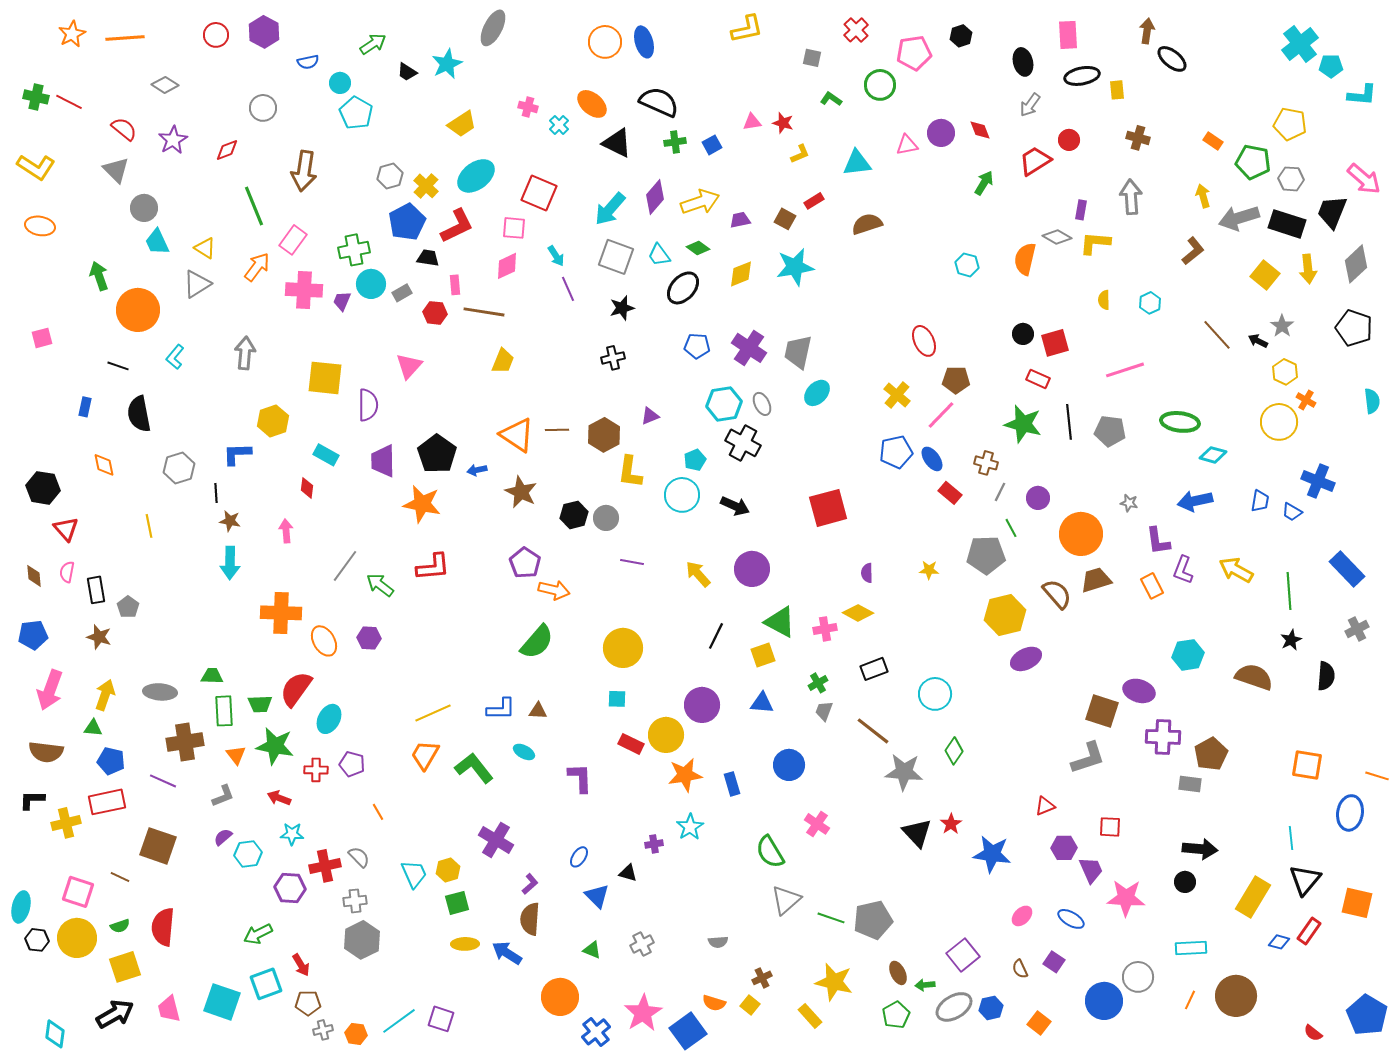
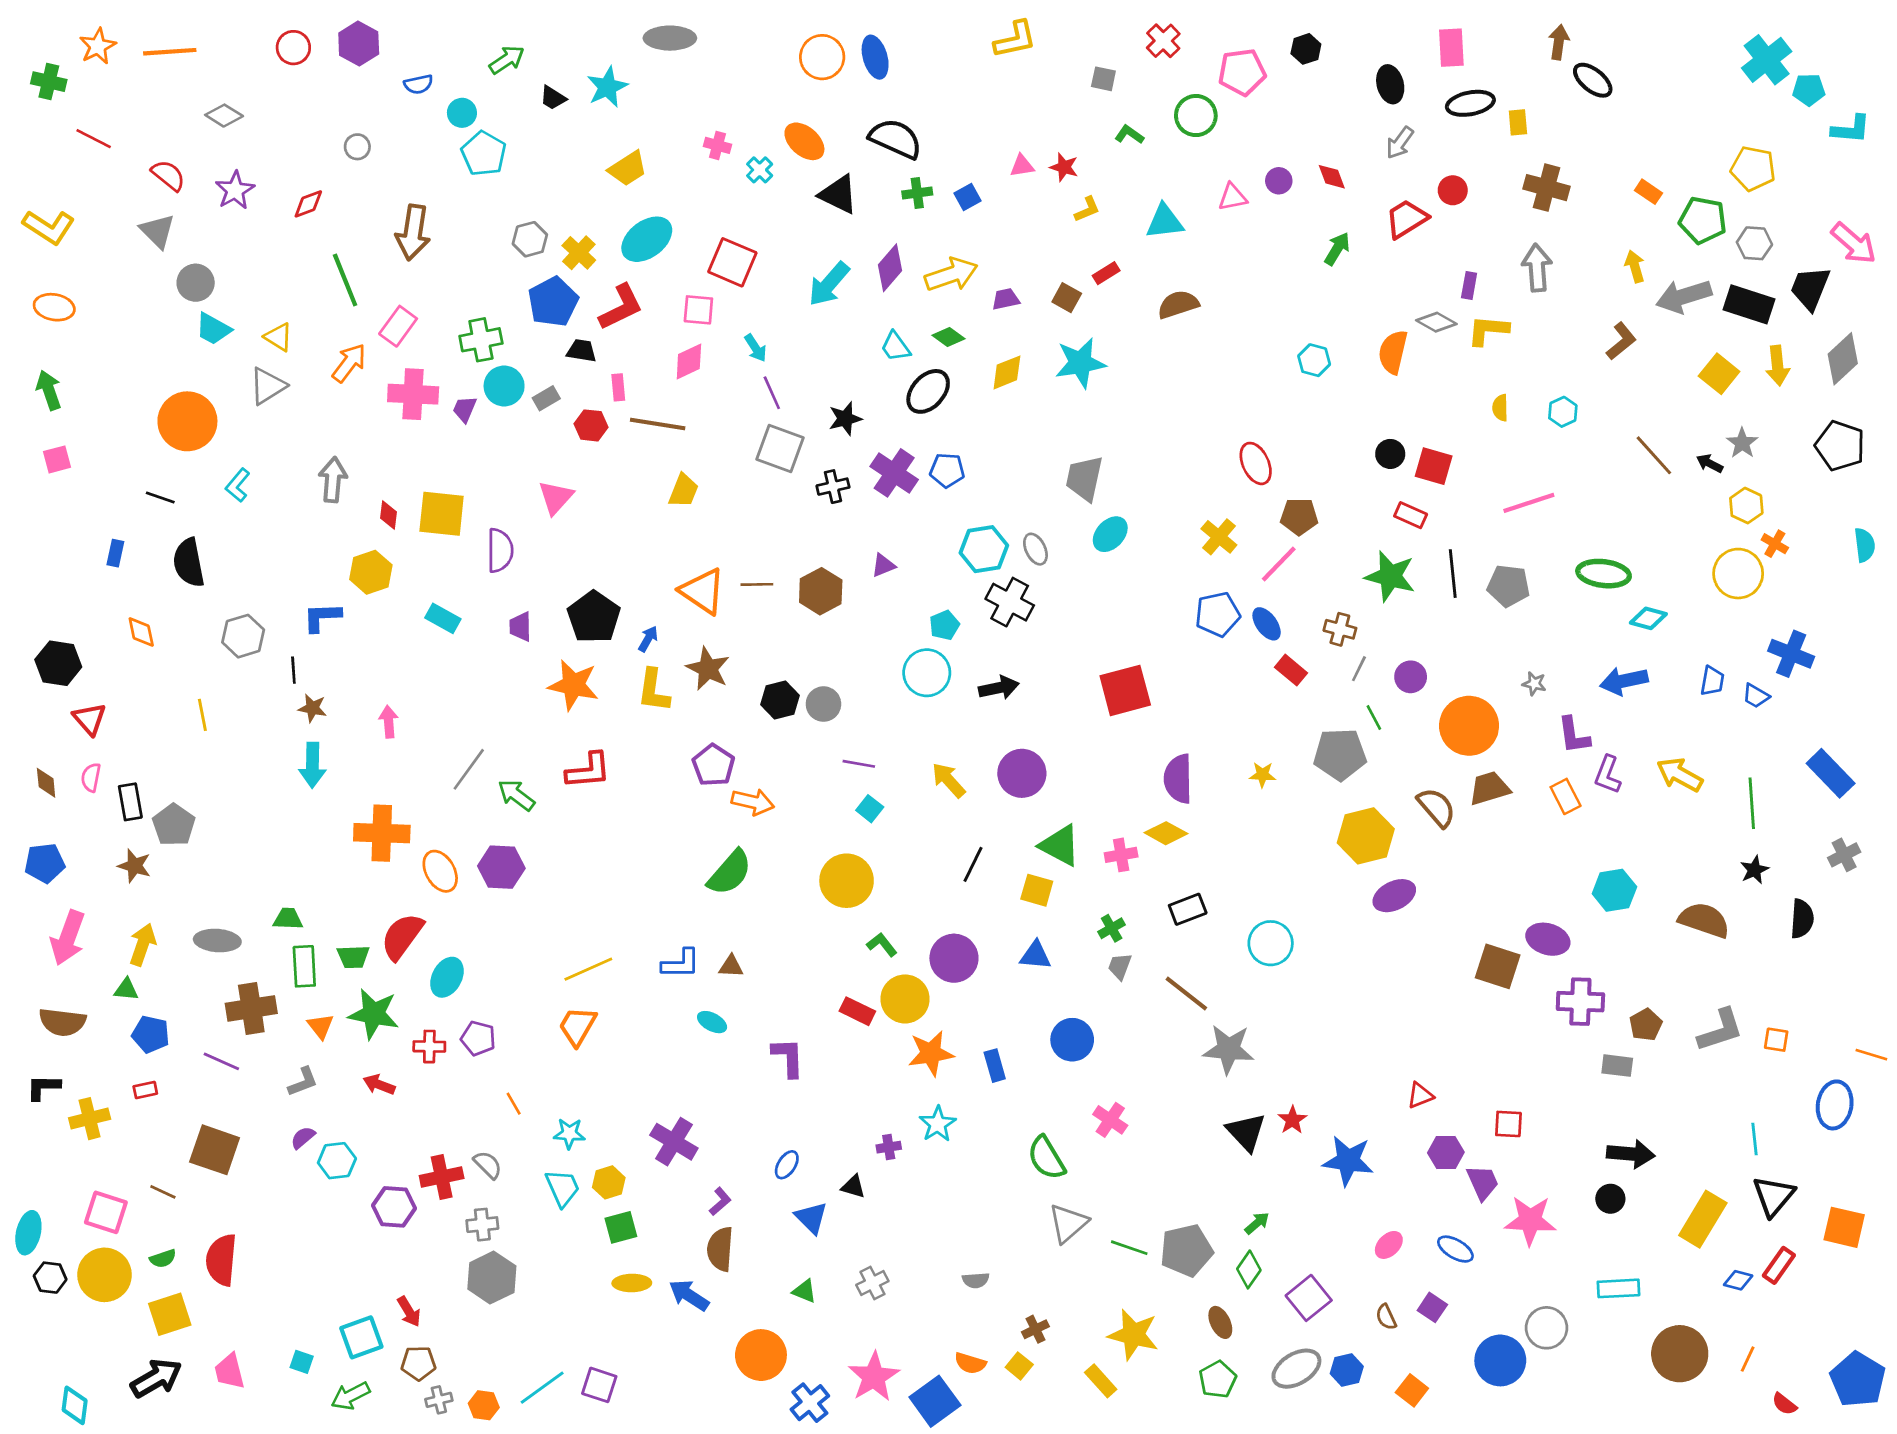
gray ellipse: (493, 28) -> (670, 38), turned 63
green cross: (36, 97) -> (49, 82), moved
gray circle: (263, 108) -> (357, 147), size x0.7
purple circle: (941, 133) -> (1279, 181), size x0.7
brown cross: (1138, 138) -> (1547, 188), size x1.4
cyan trapezoid: (157, 242) -> (213, 329), turned -36
gray square: (616, 257) -> (780, 449), moved
green arrow: (99, 276) -> (49, 390), moved
red square: (1055, 343) -> (1434, 466), turned 32
purple cross: (749, 348) -> (894, 473), moved
purple trapezoid: (383, 461) -> (520, 627), size x0.7
blue arrow: (477, 470) -> (648, 639), turned 132
yellow L-shape: (630, 472) -> (654, 690), moved
red diamond: (307, 488) -> (389, 515), moved
black arrow: (735, 506) -> (999, 688), turned -36
purple semicircle: (867, 573) -> (1178, 779), size x1.8
gray pentagon: (128, 607) -> (174, 825), size x1.4
purple hexagon: (369, 638) -> (501, 867), size x1.4
yellow square: (763, 655) -> (1037, 890), turned 35
cyan square: (617, 699) -> (870, 809), moved, turned 36
green diamond: (954, 751) -> (1249, 1269), moved
brown pentagon: (1211, 754) -> (1646, 1025), size x0.7
gray L-shape: (1088, 758) -> (1720, 1030), moved
orange square: (1307, 765) -> (1776, 1040), size x0.6
green L-shape: (474, 768) -> (882, 945), moved, size x0.6
red rectangle: (107, 802) -> (145, 1090), size x0.5
cyan star: (292, 834) -> (569, 1133), moved
green arrow: (258, 934) -> (350, 1396), moved
green arrow: (925, 985) -> (1257, 1223), moved, turned 144
orange line: (1190, 1000) -> (1748, 1359), moved
cyan square: (222, 1002) -> (302, 1362), size x0.5

